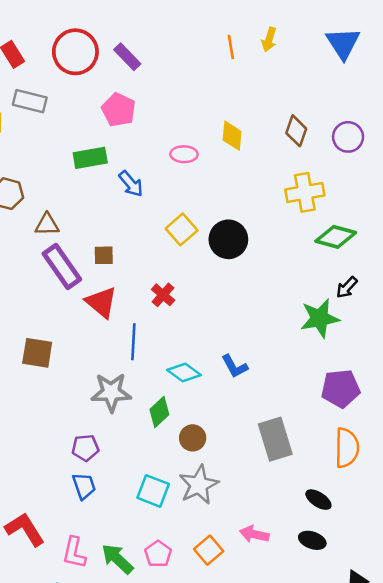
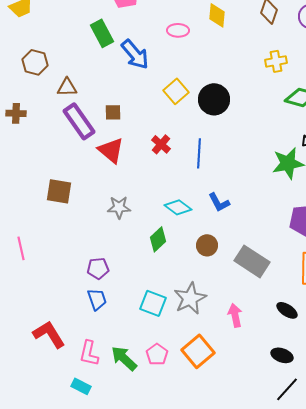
green rectangle: (90, 158) -> (102, 33), turned 72
blue arrow: (131, 184) -> (135, 54), size x1.4
yellow cross: (305, 192) -> (276, 61), size x0.7
blue line: (133, 342) -> (199, 153), moved
gray star: (111, 392) -> (119, 207), moved, size x0.7
brown circle: (193, 438) -> (207, 245), moved
gray rectangle: (275, 439) -> (252, 261), turned -40
pink arrow: (254, 534) -> (235, 315), moved, turned 65
black ellipse: (312, 540) -> (282, 355), moved
orange square: (209, 550) -> (198, 351), size x1.4

